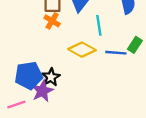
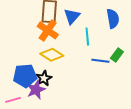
orange cross: (52, 21) -> (48, 30), size x1.5
yellow diamond: (82, 50) -> (52, 55), moved

